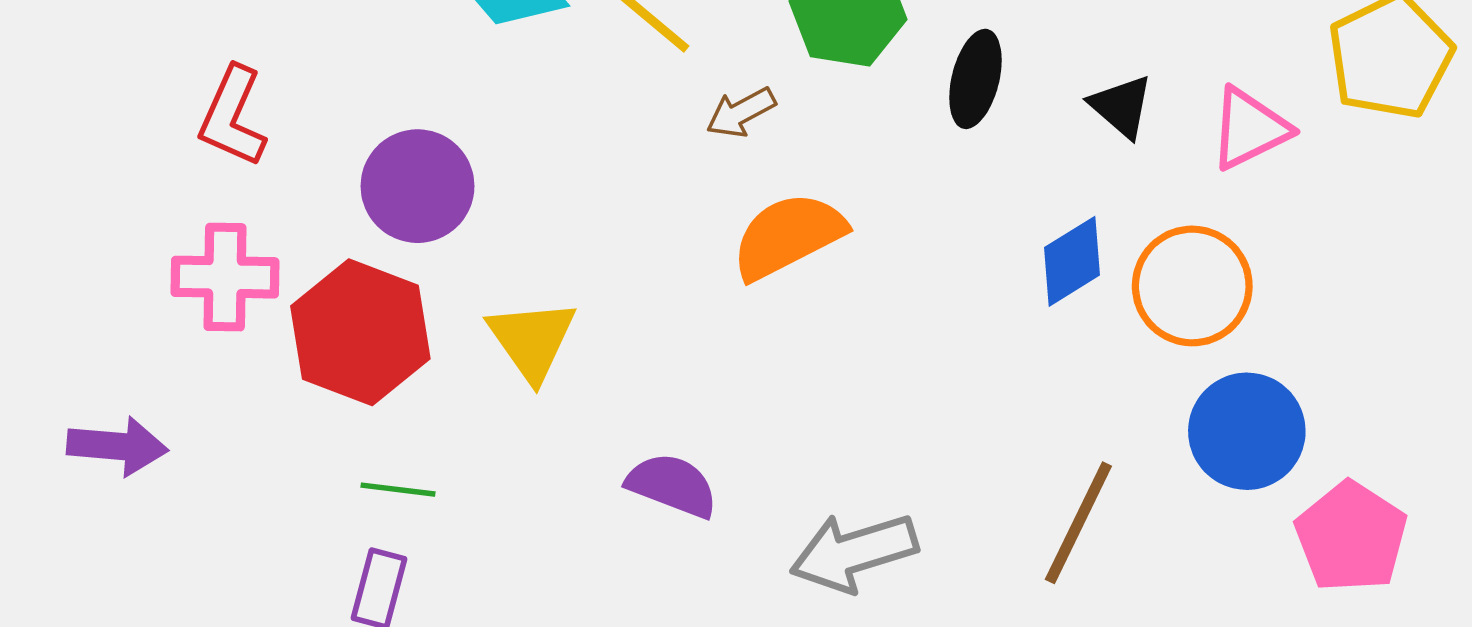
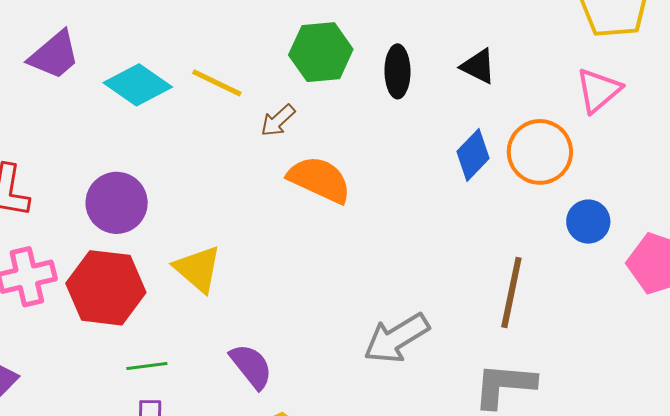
pink triangle: (1249, 129) -> (598, 90), moved
orange semicircle: (788, 236) -> (319, 180), turned 66
blue circle: (1247, 431) -> (588, 222), size x0.7
purple semicircle: (672, 485) -> (251, 366), moved, turned 45

